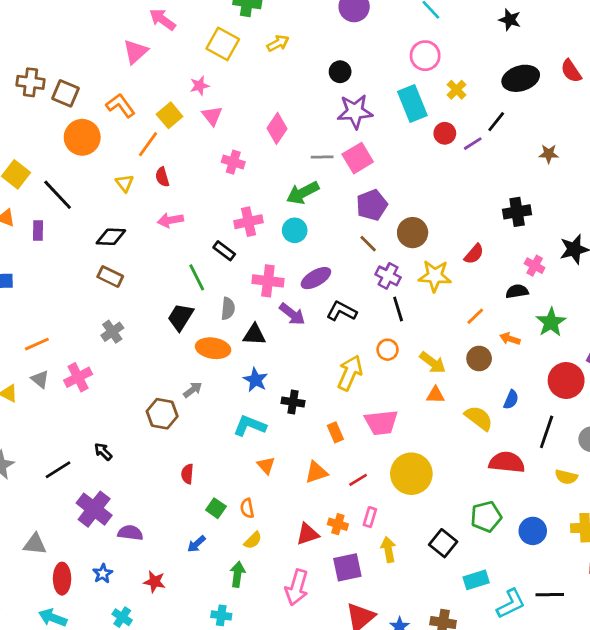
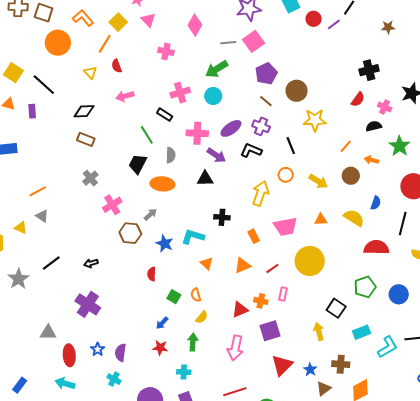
red semicircle: (474, 254) -> (358, 99), moved
purple cross: (388, 276) -> (261, 126), moved
black triangle: (254, 335) -> (205, 179), moved
pink cross: (78, 377) -> (112, 205), moved
blue star: (256, 380) -> (165, 243), moved
orange triangle: (436, 395) -> (321, 219), moved
black arrow: (103, 452) -> (91, 263), turned -56
black line: (58, 470) -> (51, 263), moved
purple semicircle: (130, 533) -> (121, 353), moved, turned -84
yellow arrow: (388, 549) -> (319, 331), moved
red star: (154, 582) -> (160, 348), moved

